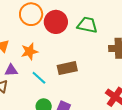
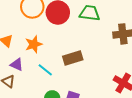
purple triangle: (11, 70) -> (17, 65), turned 32

